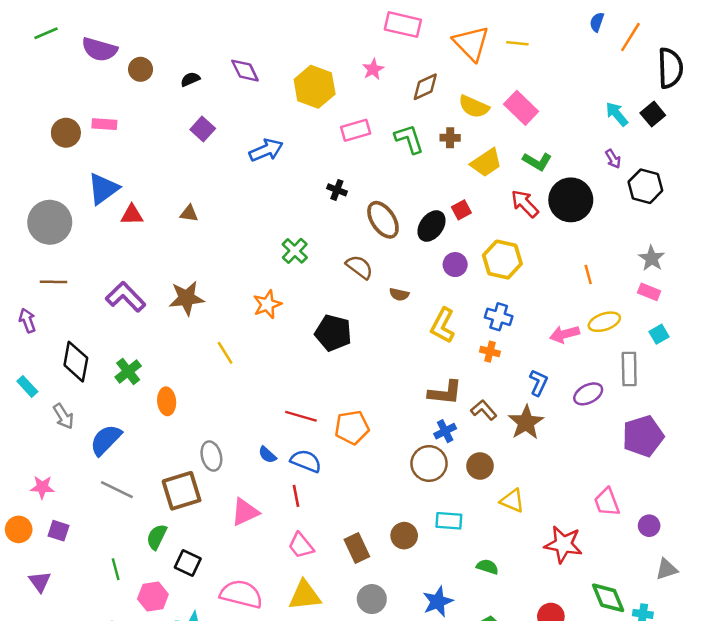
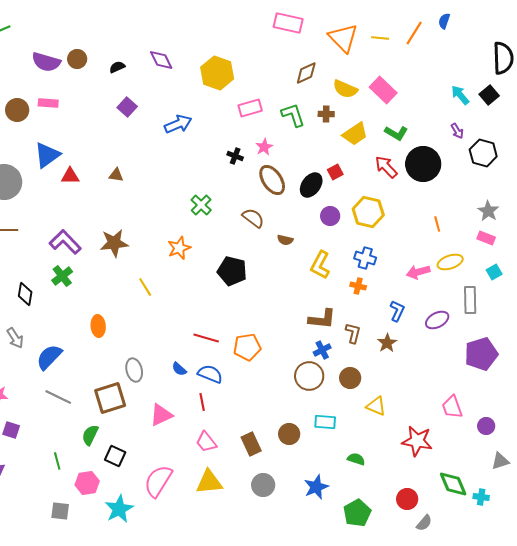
orange line: (630, 37) -> (414, 33), moved
purple semicircle: (99, 49) -> (46, 62), moved
pink star: (373, 69) -> (264, 147), moved
black diamond: (76, 362) -> (25, 294), size x0.7
green cross: (128, 371) -> (62, 276), moved
brown L-shape: (484, 410) -> (353, 333), turned 55
brown star: (526, 422) -> (387, 343), size x0.7
pink semicircle: (241, 594) -> (158, 481), turned -72

